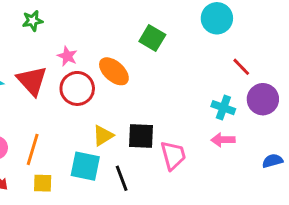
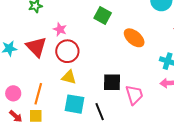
green square: (152, 38) -> (103, 15), moved
orange ellipse: (114, 71) -> (134, 38), moved
yellow triangle: (103, 136) -> (69, 77), moved, turned 49
yellow square: (43, 183) -> (36, 116), moved

